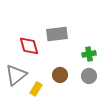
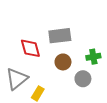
brown circle: (60, 75) -> (63, 62), moved
gray circle: (89, 76) -> (83, 79), moved

